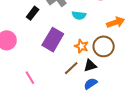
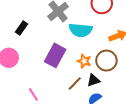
black rectangle: (33, 13) -> (21, 28), moved
cyan semicircle: (79, 15) -> (81, 30), size x1.6

